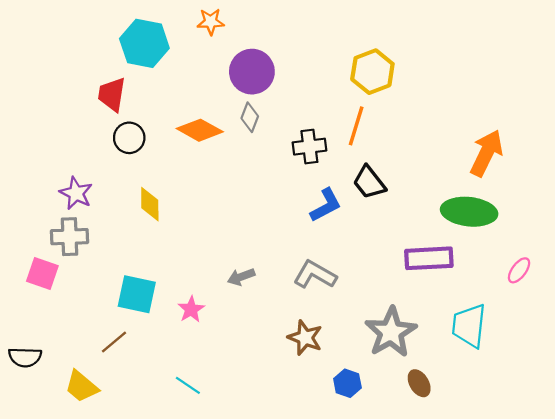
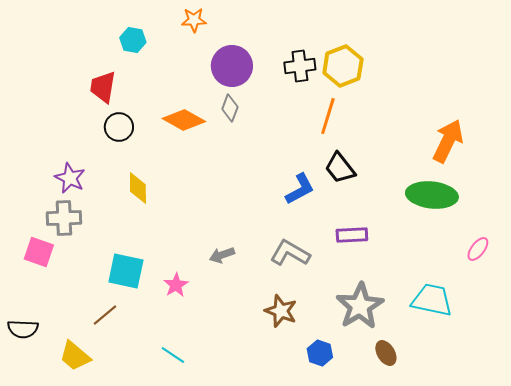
cyan hexagon: (144, 43) -> (133, 40), size x0.6
black cross: (309, 147) -> (300, 66), moved
purple rectangle: (429, 258) -> (352, 235), moved, size x0.7
cyan trapezoid: (469, 326) -> (432, 300), turned 96

